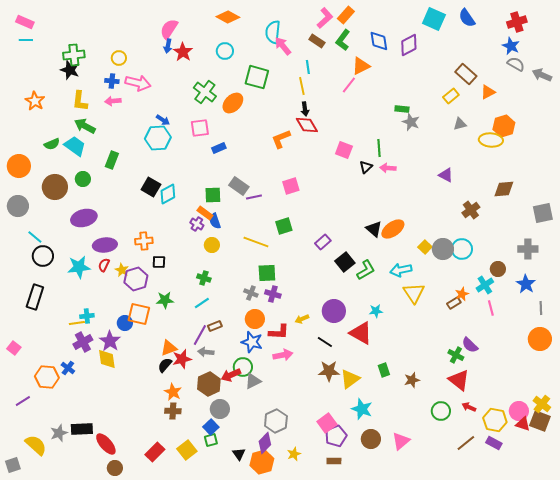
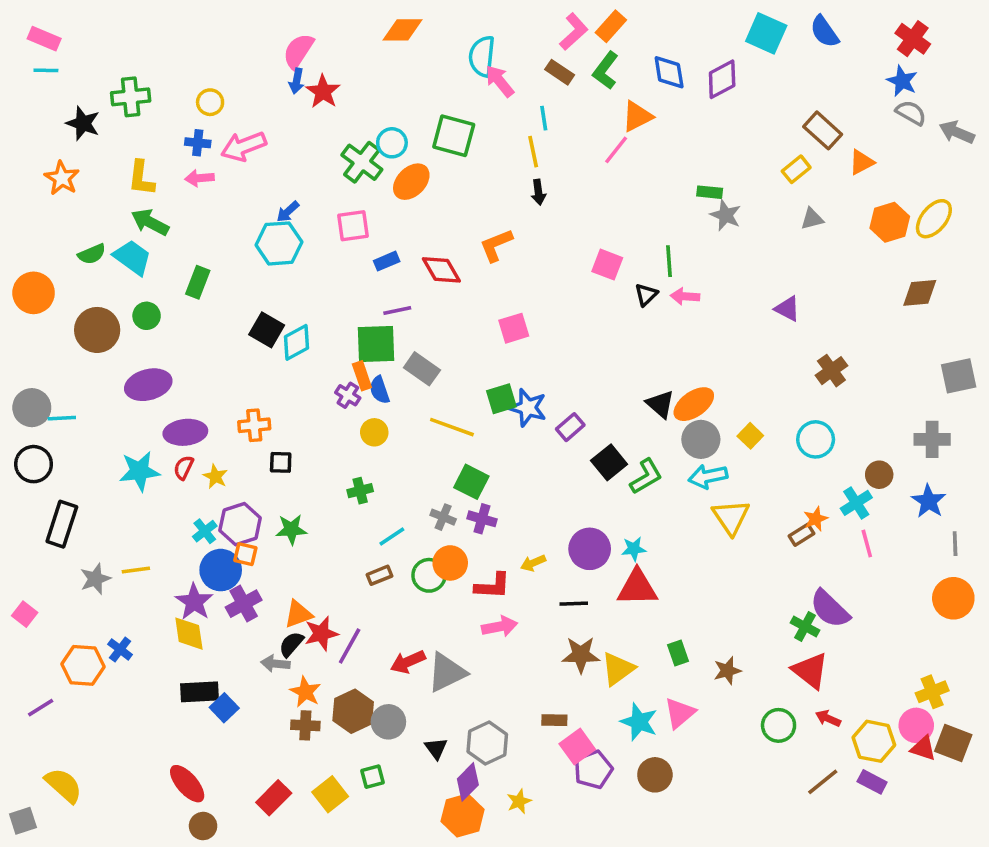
orange diamond: (228, 17) -> (403, 30), turned -30
red cross: (517, 22) -> (913, 39), turned -36
cyan circle: (225, 51) -> (392, 143), moved
black star: (70, 70) -> (83, 123), moved
pink arrow: (138, 83) -> (244, 146), turned 145
blue arrow: (163, 120) -> (288, 212), turned 104
red diamond: (307, 125) -> (441, 270), moved
yellow ellipse: (491, 140) -> (934, 219), moved, turned -55
gray rectangle: (239, 186) -> (422, 369), moved
brown diamond: (504, 189) -> (920, 293), moved
green square: (213, 195) -> (376, 344), size x1.4
purple line: (254, 197) -> (397, 311), moved
gray circle: (18, 206) -> (32, 408), moved
orange rectangle: (205, 213) -> (362, 376), turned 35
cyan line: (35, 237) -> (62, 418), turned -42
gray circle: (443, 249) -> (701, 439), moved
black circle: (43, 256) -> (34, 464), moved
green square: (267, 273) -> (471, 482), turned 30
green cross: (204, 278) -> (360, 491), turned -32
purple hexagon: (136, 279) -> (240, 524), moved
cyan line: (202, 303) -> (392, 536), moved
cyan star: (376, 311) -> (634, 549), moved
orange square: (139, 314) -> (245, 554), size x0.6
cyan cross: (87, 316) -> (205, 531), moved, turned -32
blue circle: (125, 323) -> (221, 570), size x1.5
red triangle: (361, 333) -> (637, 588), turned -30
purple line: (200, 335) -> (350, 646), moved
purple cross: (83, 342) -> (244, 604), moved
blue star: (252, 342) -> (528, 408), moved
black line: (325, 342) -> (574, 604), turned -35
purple semicircle: (470, 345) -> (830, 609), size x1.4
gray arrow: (206, 352) -> (275, 664), moved
green circle: (243, 367) -> (429, 575), moved
gray triangle: (253, 381) -> (447, 672), size x1.4
brown hexagon: (209, 384) -> (353, 711), moved
yellow cross: (542, 404) -> (932, 692), moved, turned 30
blue square: (211, 427) -> (224, 708), moved
black rectangle: (82, 429) -> (199, 692), moved
gray star: (59, 433) -> (95, 579), moved
pink triangle: (401, 441) -> (680, 713), moved
black triangle: (239, 454) -> (436, 748), moved
brown rectangle: (334, 461) -> (554, 720), moved

